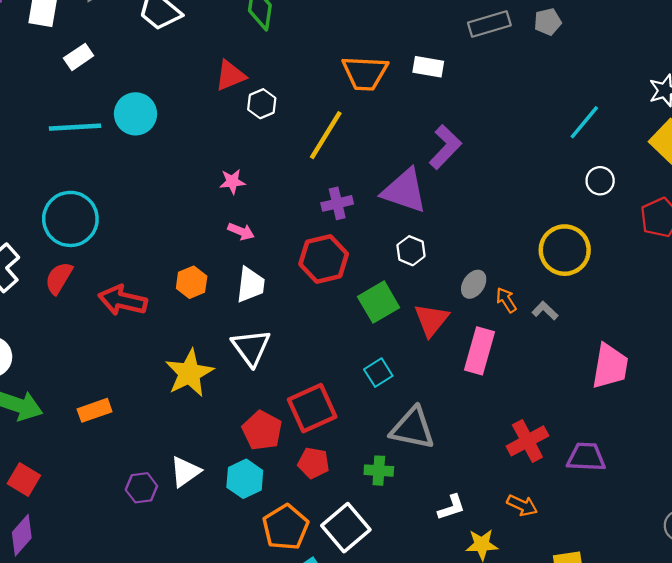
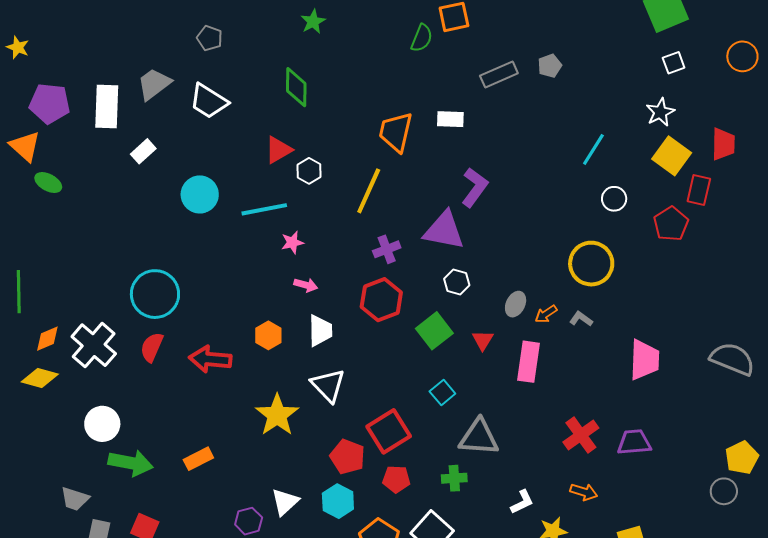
orange trapezoid: (365, 73) -> (396, 132), turned 108
cyan line: (75, 127) -> (264, 209), moved
orange arrow: (506, 300) -> (546, 314), turned -85
red triangle: (431, 320) -> (483, 340), size x0.7

